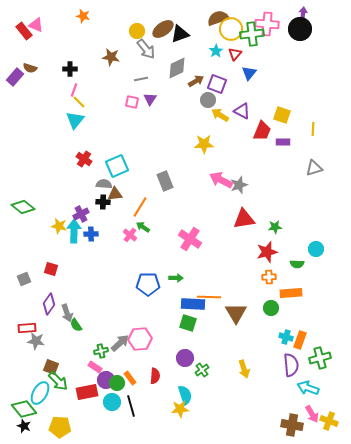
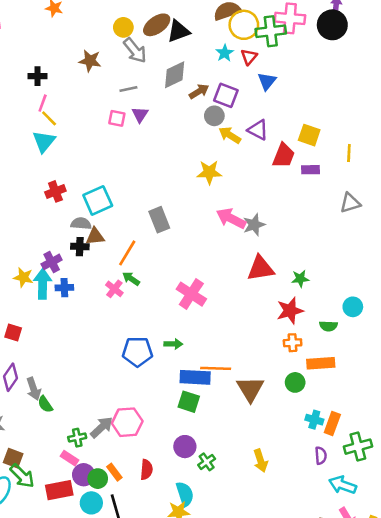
red cross: (84, 159) -> (55, 191), turned 35
purple semicircle: (291, 365) -> (321, 456), size x0.6

